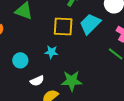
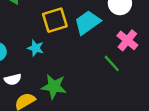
yellow square: (63, 27) -> (55, 20), turned -30

